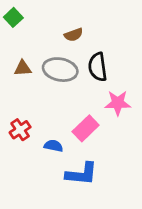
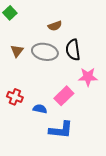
brown triangle: (23, 68) -> (17, 51), turned -48
red cross: (20, 130) -> (15, 97), turned -35

